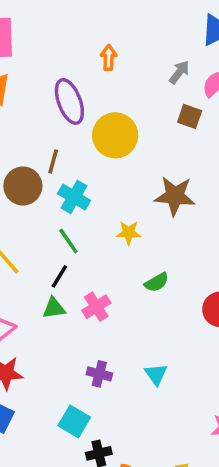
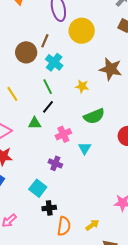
black line: (59, 276) -> (48, 107), moved
green semicircle: (157, 282) -> (94, 116), size x1.5
pink cross: (96, 307) -> (63, 134), moved
cyan triangle: (156, 374) -> (85, 148), moved

